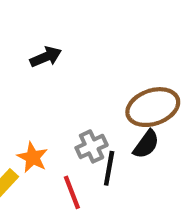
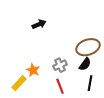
black line: (109, 168) -> (90, 83), moved
red line: (72, 192) -> (60, 86), moved

